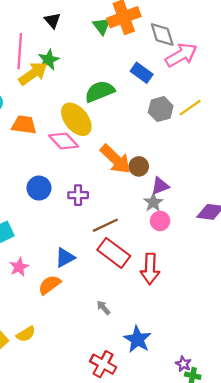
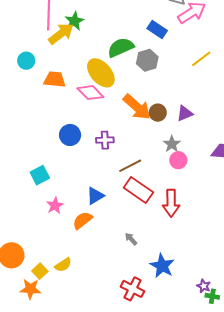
gray hexagon: (161, 109) -> (147, 60), moved
purple triangle: (160, 186) -> (185, 113), moved

